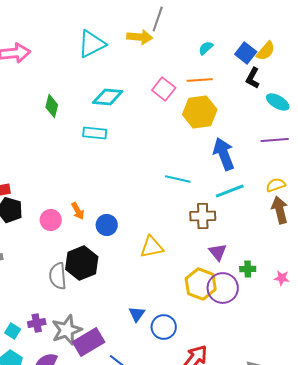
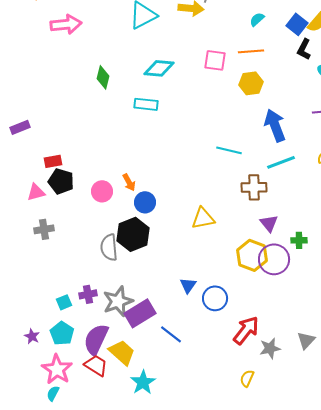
pink square: (164, 89) -> (215, 60), turned -30
yellow hexagon: (200, 112) -> (251, 83), size x0.7
blue circle: (107, 225) -> (145, 202), moved
cyan square: (13, 331) -> (64, 302), turned 35

